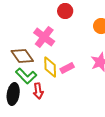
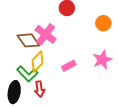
brown diamond: (22, 56) -> (28, 40), moved
yellow diamond: (50, 67) -> (37, 62), moved, turned 45

